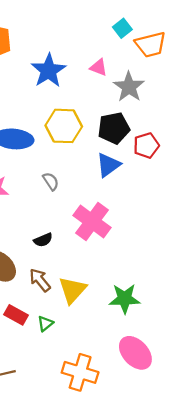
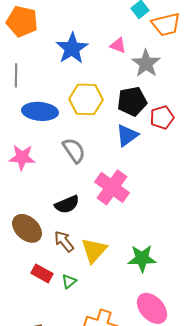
gray semicircle: (51, 181) -> (74, 150), size x1.5
black semicircle: (43, 240) -> (67, 204), size x1.4

